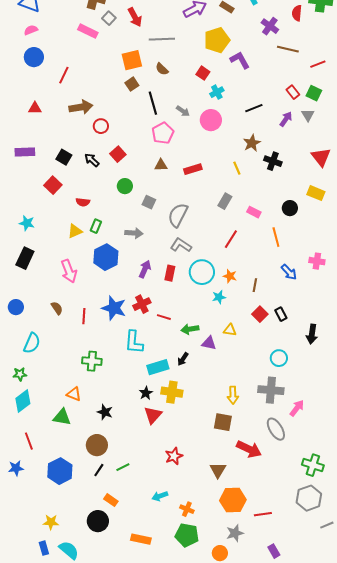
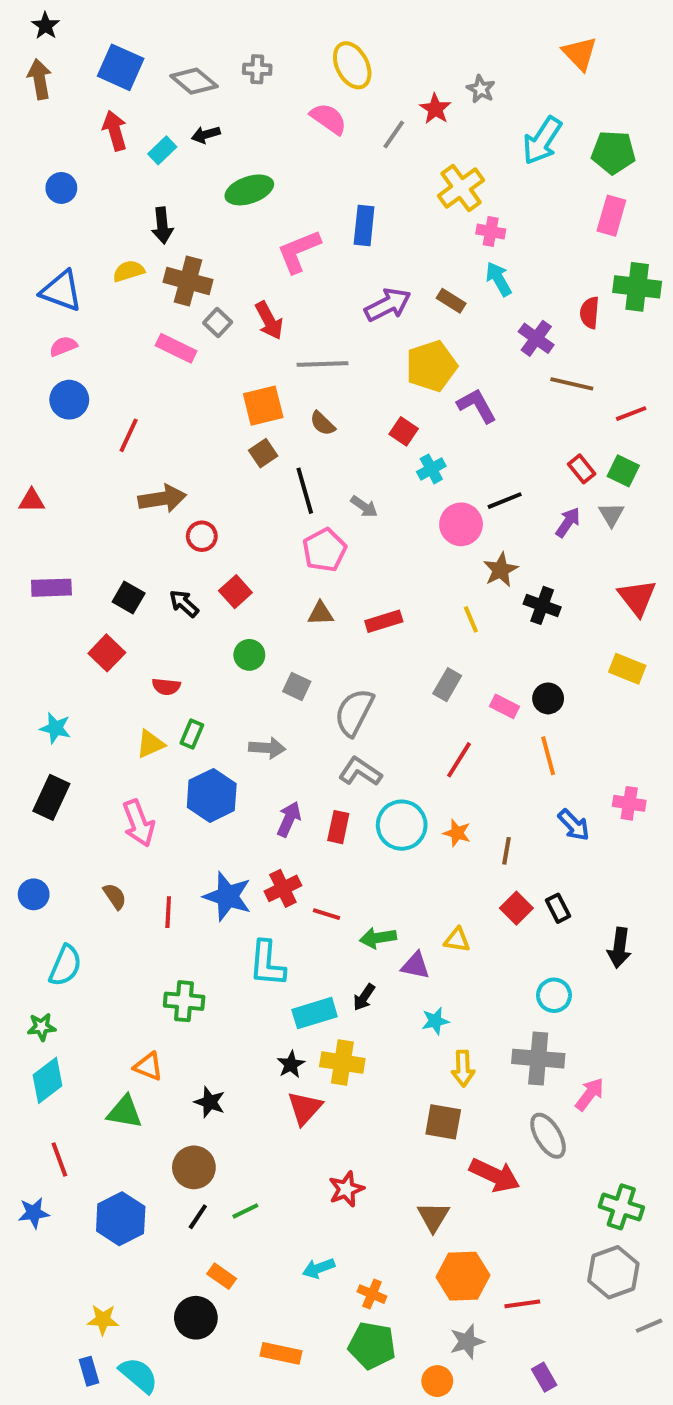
red triangle: (35, 108) -> (32, 501), moved
pink circle: (211, 120) -> (461, 524), moved
black circle: (290, 208) -> (548, 698), moved
cyan star: (219, 297) -> (435, 1021), moved

